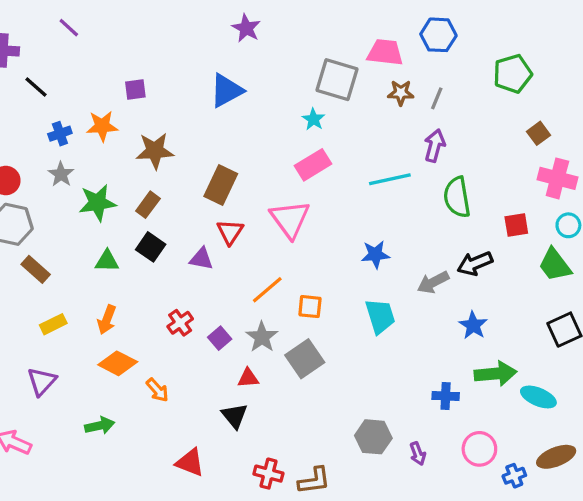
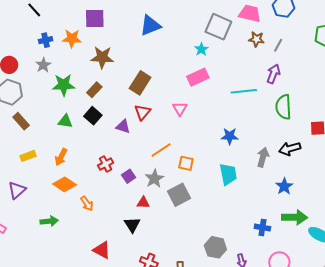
purple square: (135, 89) -> (95, 18), size x1.5
pink triangle: (290, 219) -> (180, 109), size x0.6
gray arrow: (433, 282) -> (263, 157), turned 126

